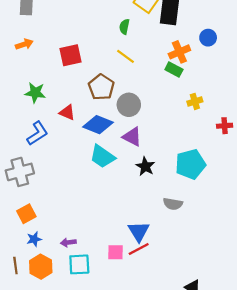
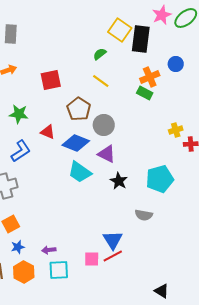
green semicircle: (124, 27) -> (100, 54), turned 40
yellow cross: (195, 101) -> (176, 130), moved

